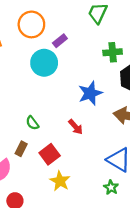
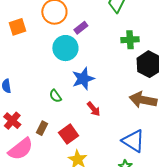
blue star: (90, 93) -> (83, 79), moved
green semicircle: (32, 123) -> (55, 96), moved

